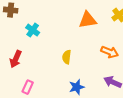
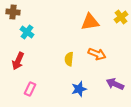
cyan cross: (33, 30) -> (27, 32), moved
orange arrow: (110, 52) -> (97, 54), moved

